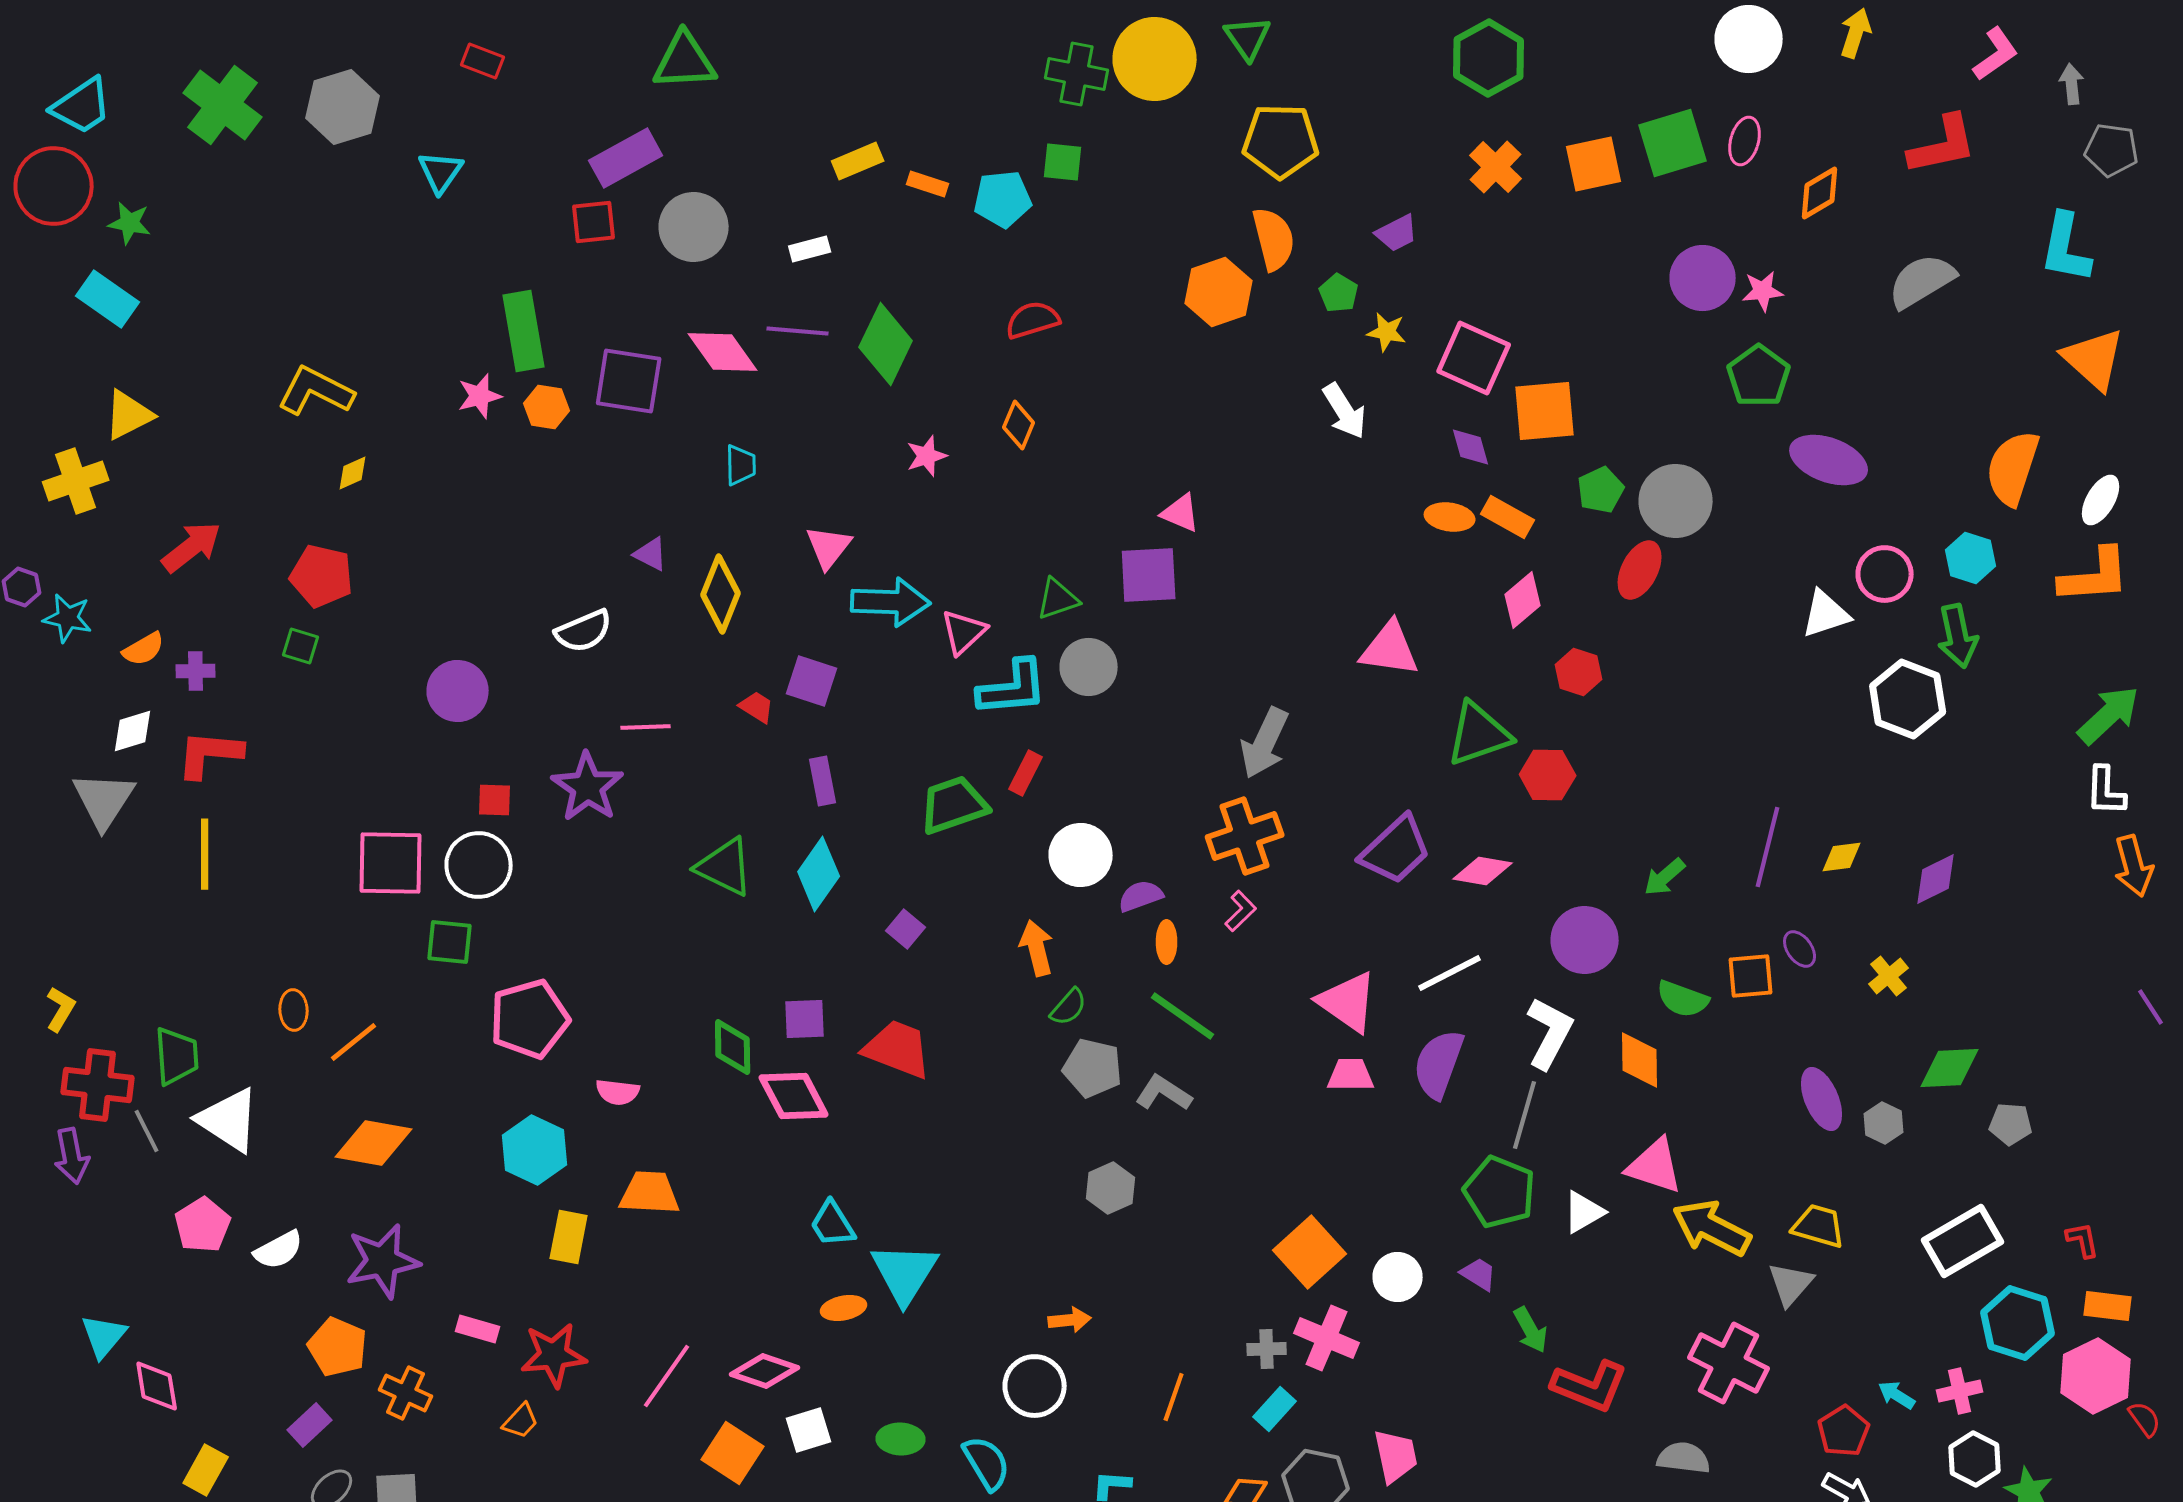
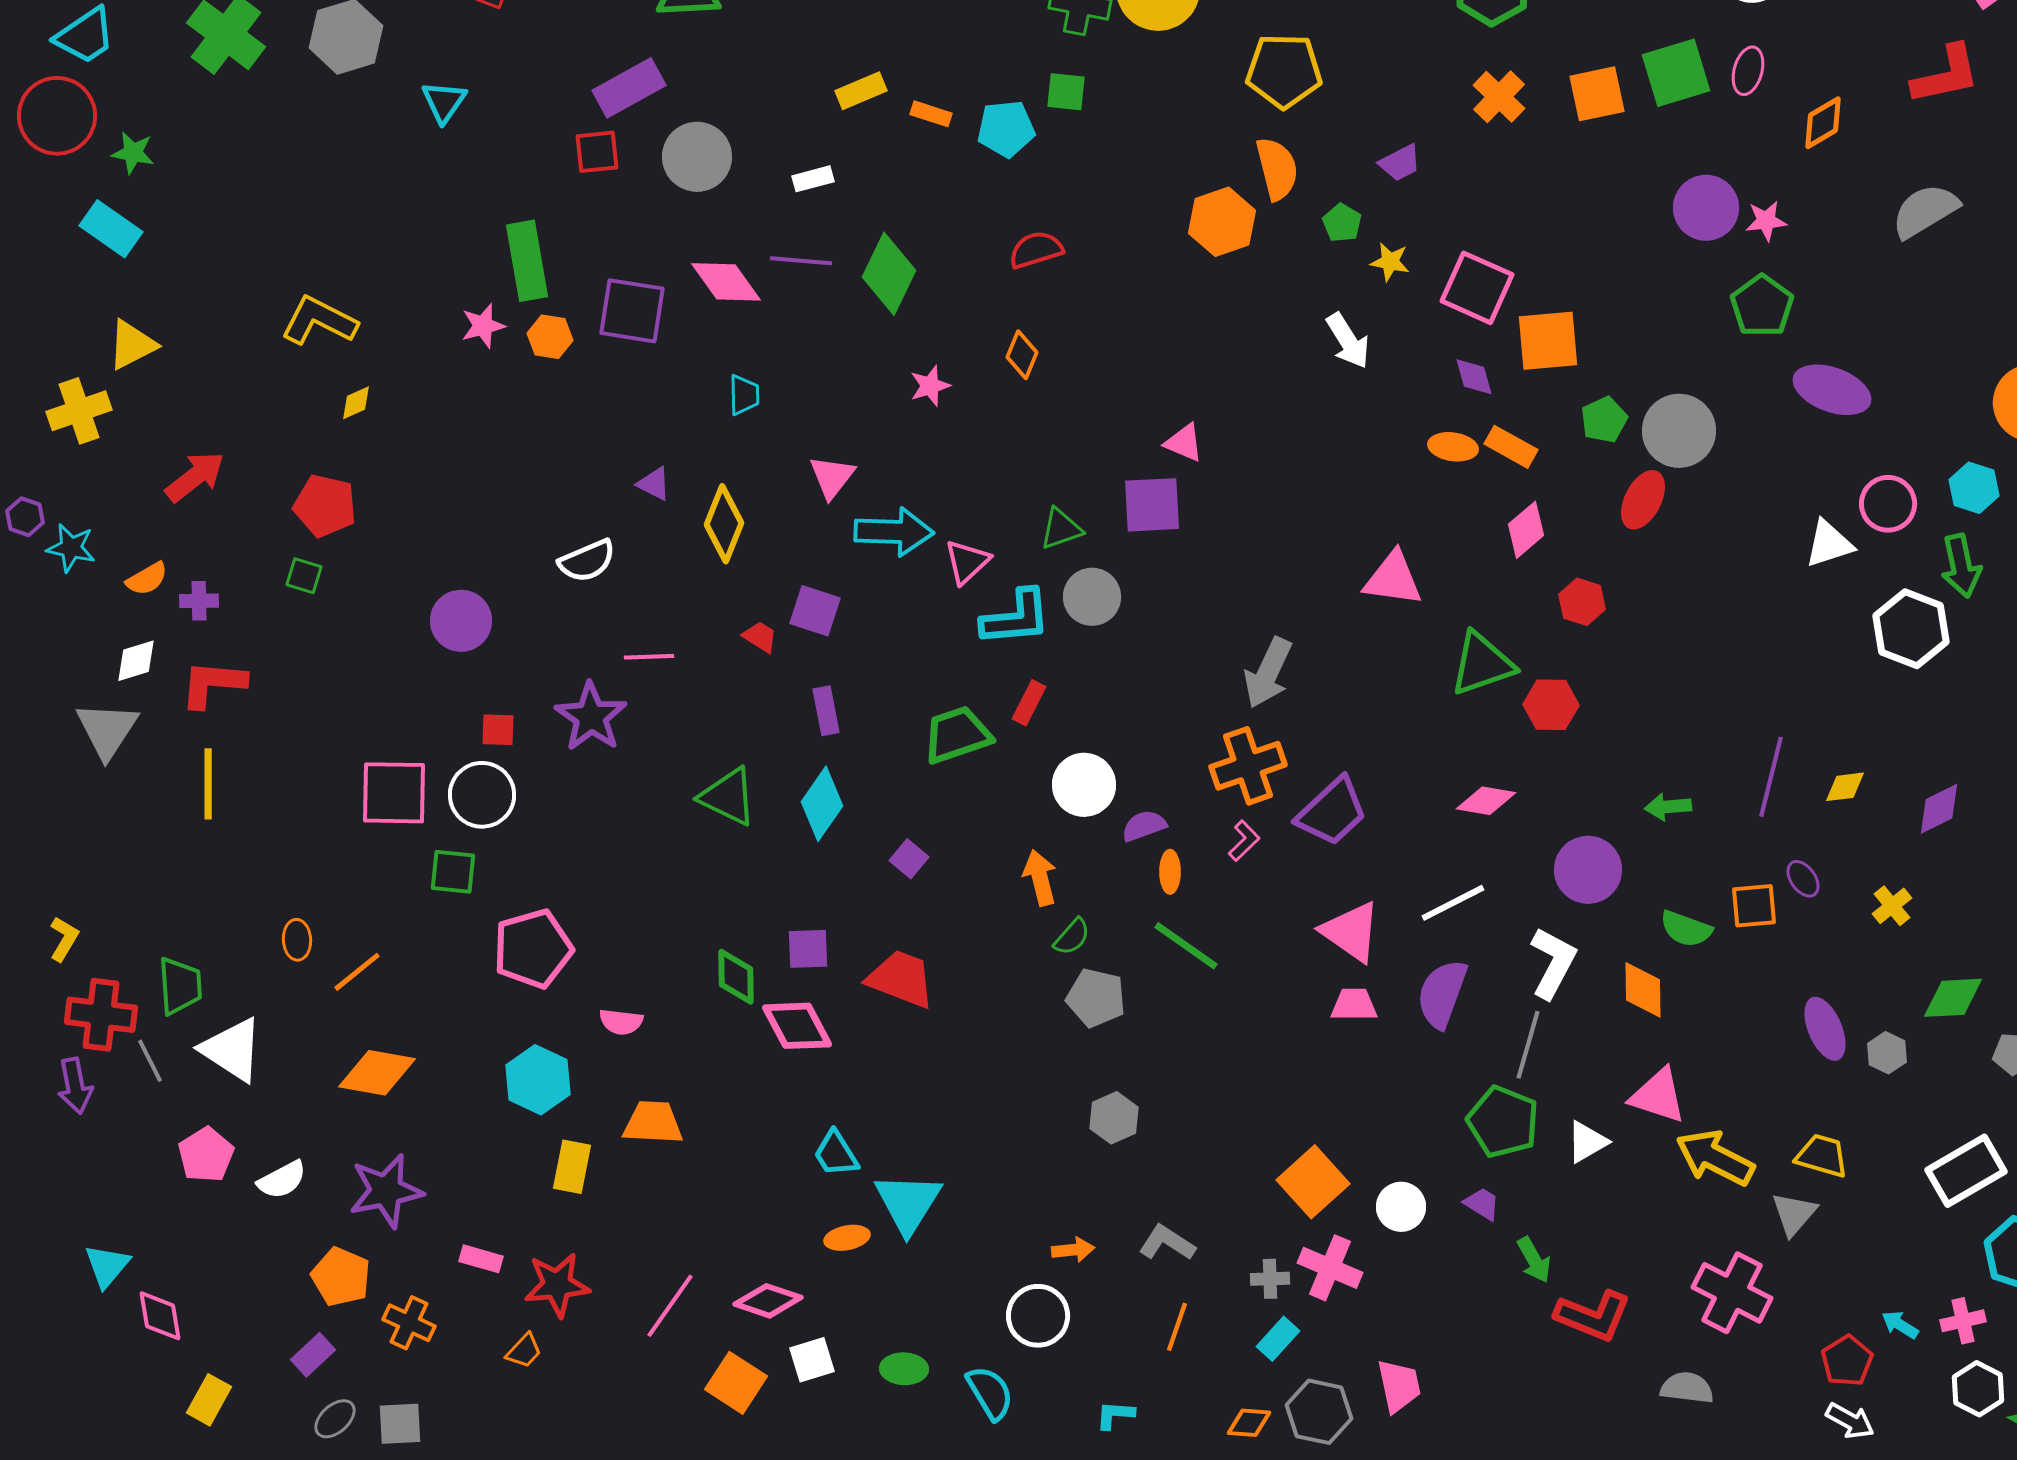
purple trapezoid: (1396, 850) -> (1332, 812), moved
green arrow: (1665, 877) -> (1668, 807), turned 36
gray L-shape: (1164, 1093) -> (1167, 1243), moved

